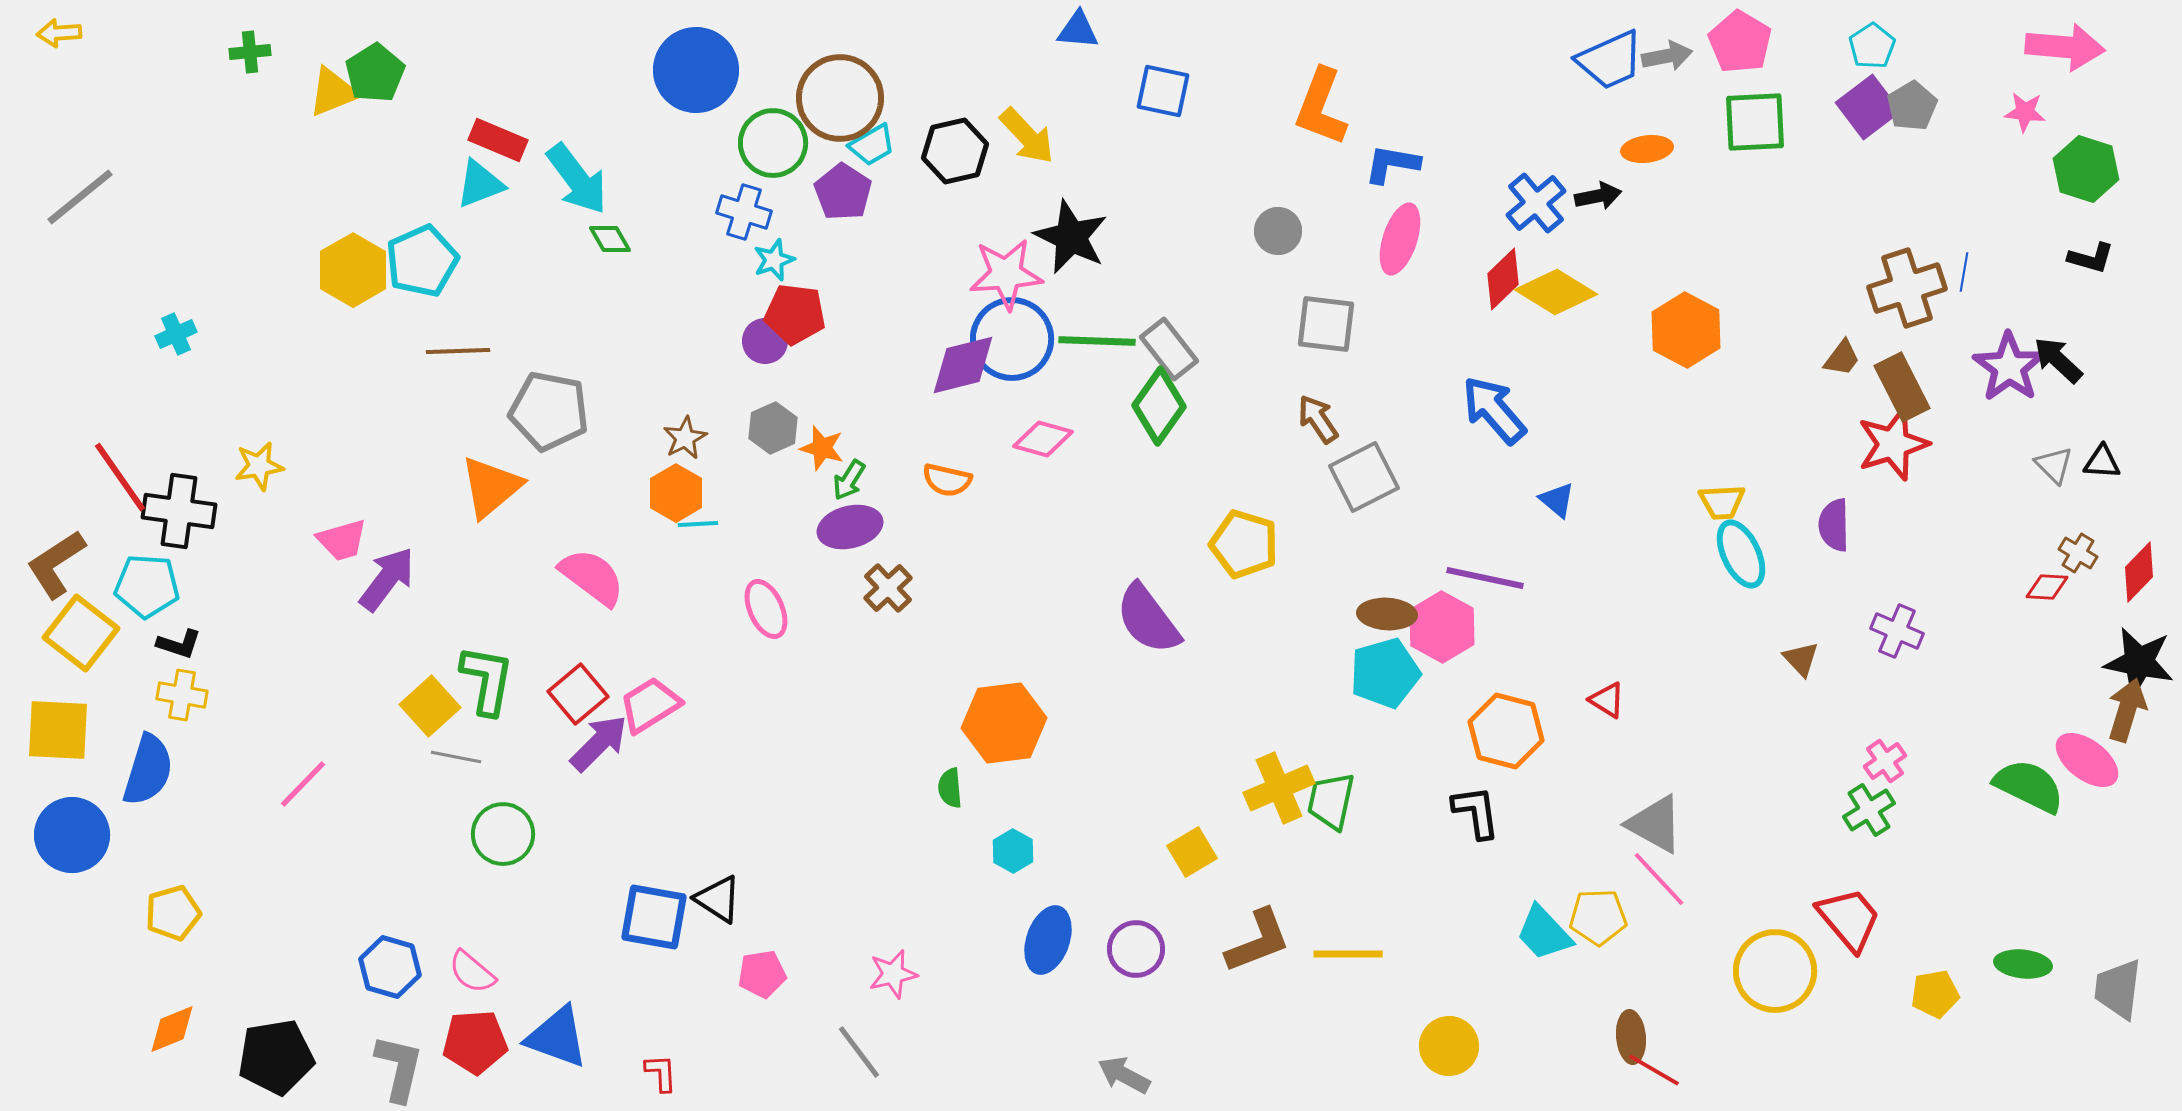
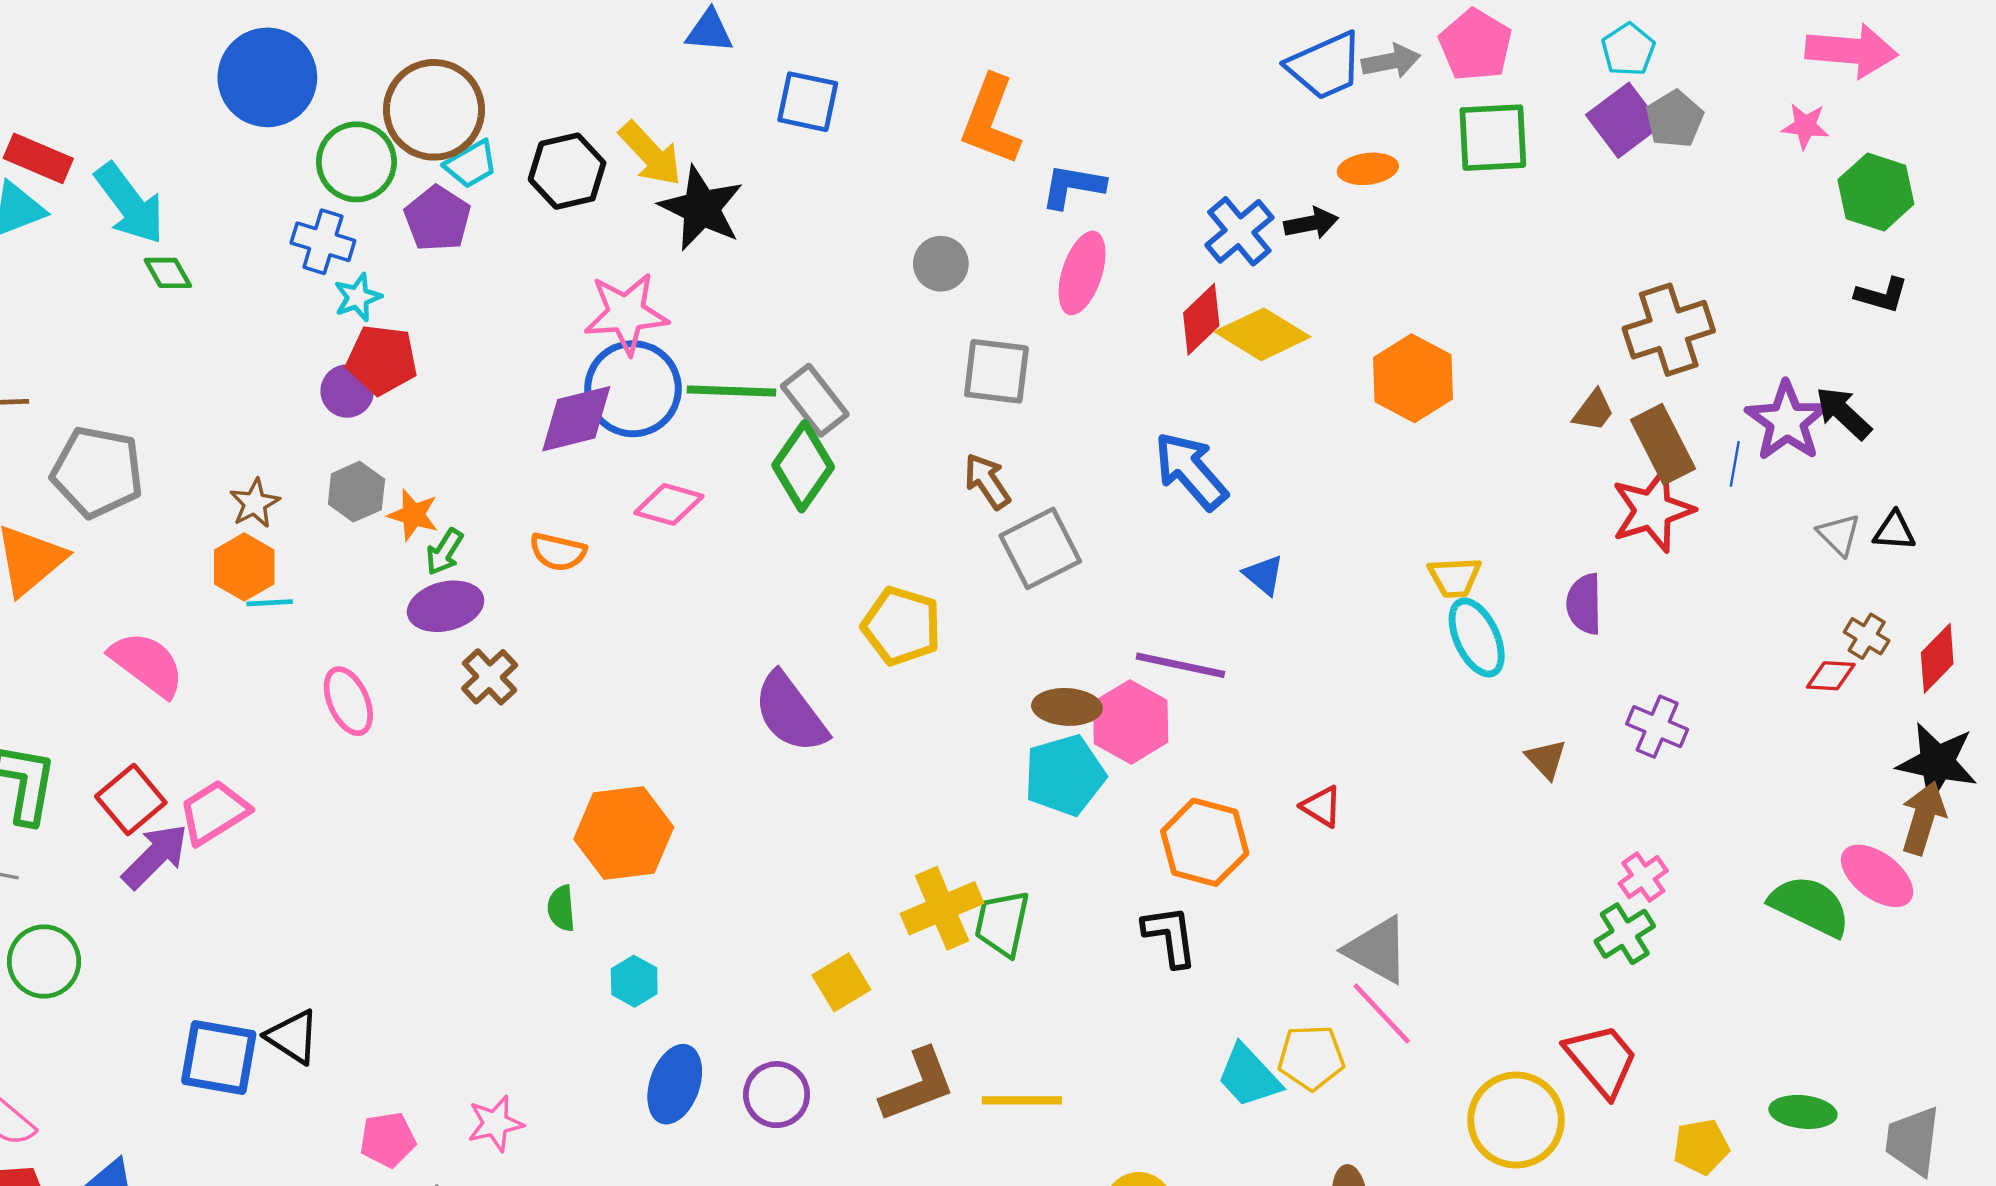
black star: (1071, 237) -> (701, 208), moved
blue line: (1964, 272) -> (1735, 464), moved
pink pentagon: (762, 974) -> (388, 1140), moved

